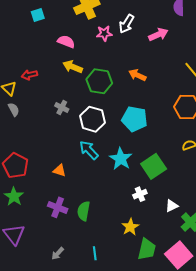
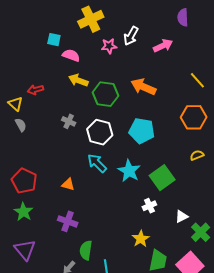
cyan square: (38, 15) -> (54, 40), moved, turned 32
orange arrow: (137, 75) -> (143, 87), size x1.4
green semicircle: (84, 211) -> (86, 250), moved

